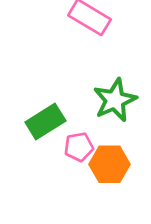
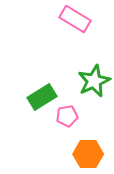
orange hexagon: (110, 164) -> (88, 154), moved

